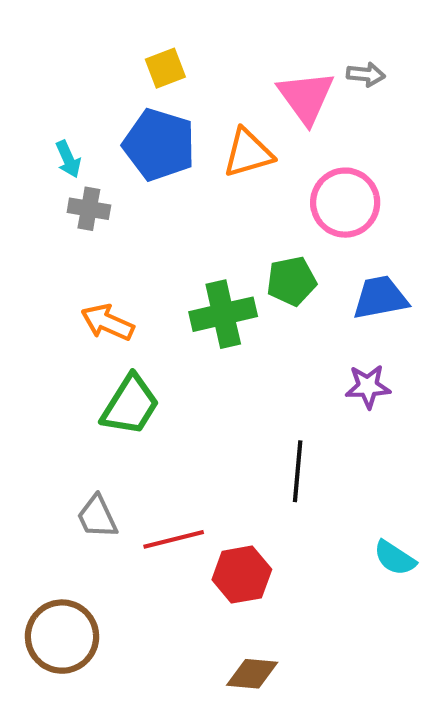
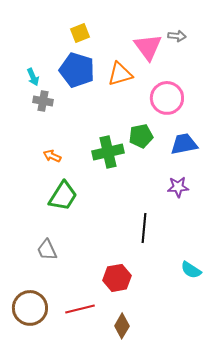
orange arrow: (107, 322) -> (52, 156), size x0.7
red line: (174, 539) -> (80, 309), moved
brown diamond: (252, 674) -> (122, 326), turned -65

